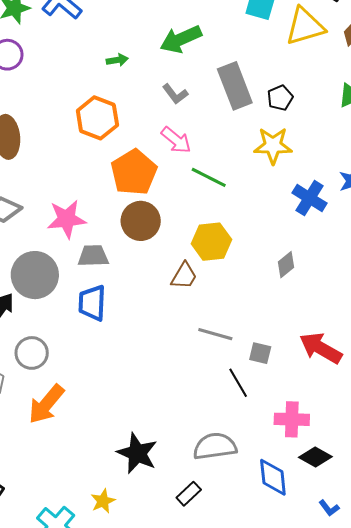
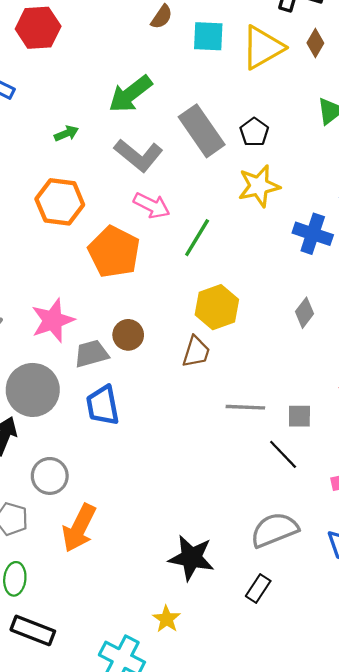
gray L-shape: (175, 94) -> (139, 155), size x1.6
green line: (209, 177) -> (197, 238), turned -72
brown circle: (141, 221) -> (128, 335), moved, size x0.7

